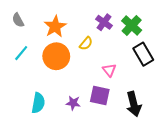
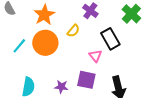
green cross: (132, 25) -> (131, 14), moved
cyan line: (21, 53) -> (19, 46), moved
black rectangle: (143, 54) -> (110, 39), moved

